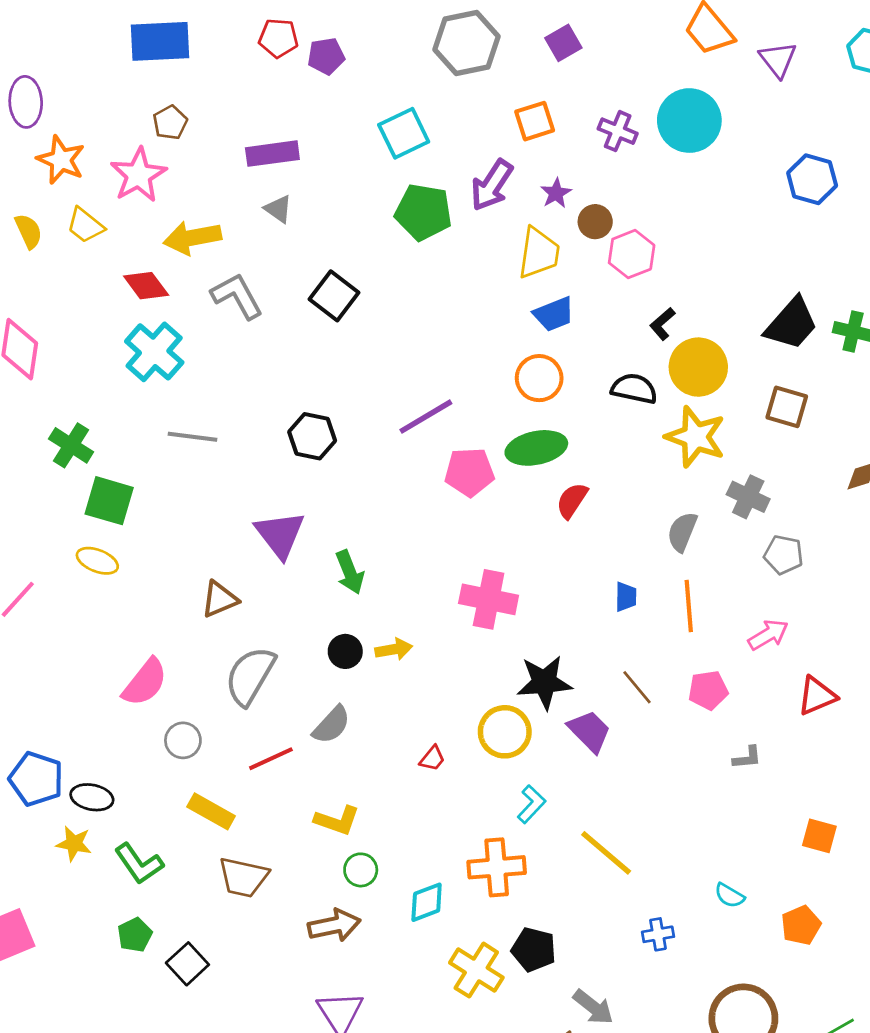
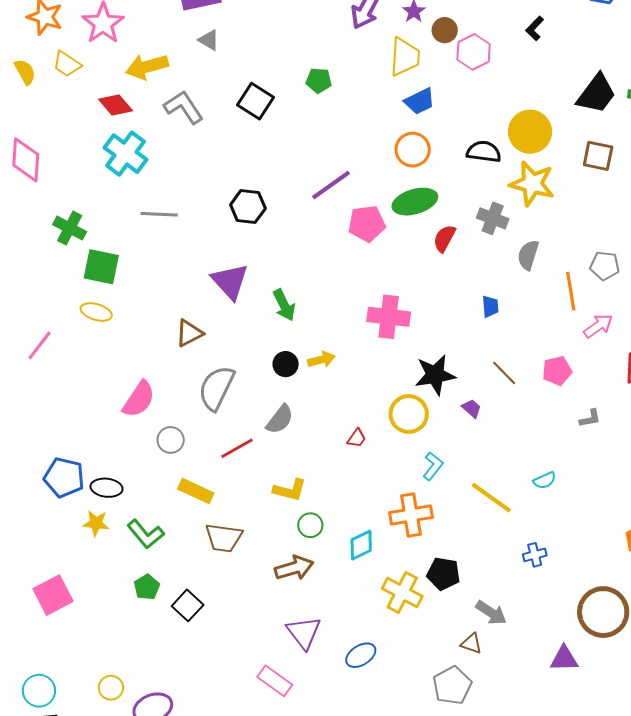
green pentagon: (423, 212) -> (319, 80), moved, size x0.6
black L-shape: (662, 324) -> (535, 28), moved
gray cross: (748, 497) -> (493, 218), moved
orange line: (689, 606) -> (571, 291), moved
purple trapezoid: (589, 731) -> (472, 408), size x0.6
cyan semicircle: (730, 895) -> (545, 480), moved, turned -50

